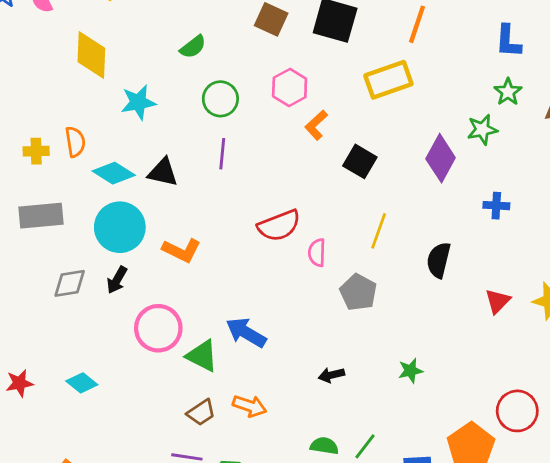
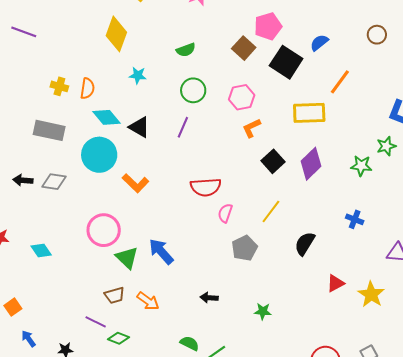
cyan star: (138, 102) -> (138, 75), size x0.7
purple diamond: (441, 158) -> (311, 164), moved
black arrow: (117, 280) -> (23, 180), moved, turned 48

